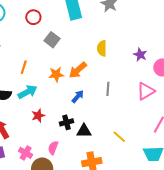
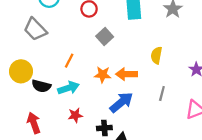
orange arrow: (78, 70) -> (127, 74), turned 30
gray line: (108, 89) -> (162, 94), moved
blue arrow: (78, 96) -> (121, 102), size x1.6

